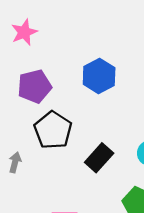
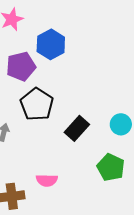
blue hexagon: (99, 76) -> (51, 44), moved

